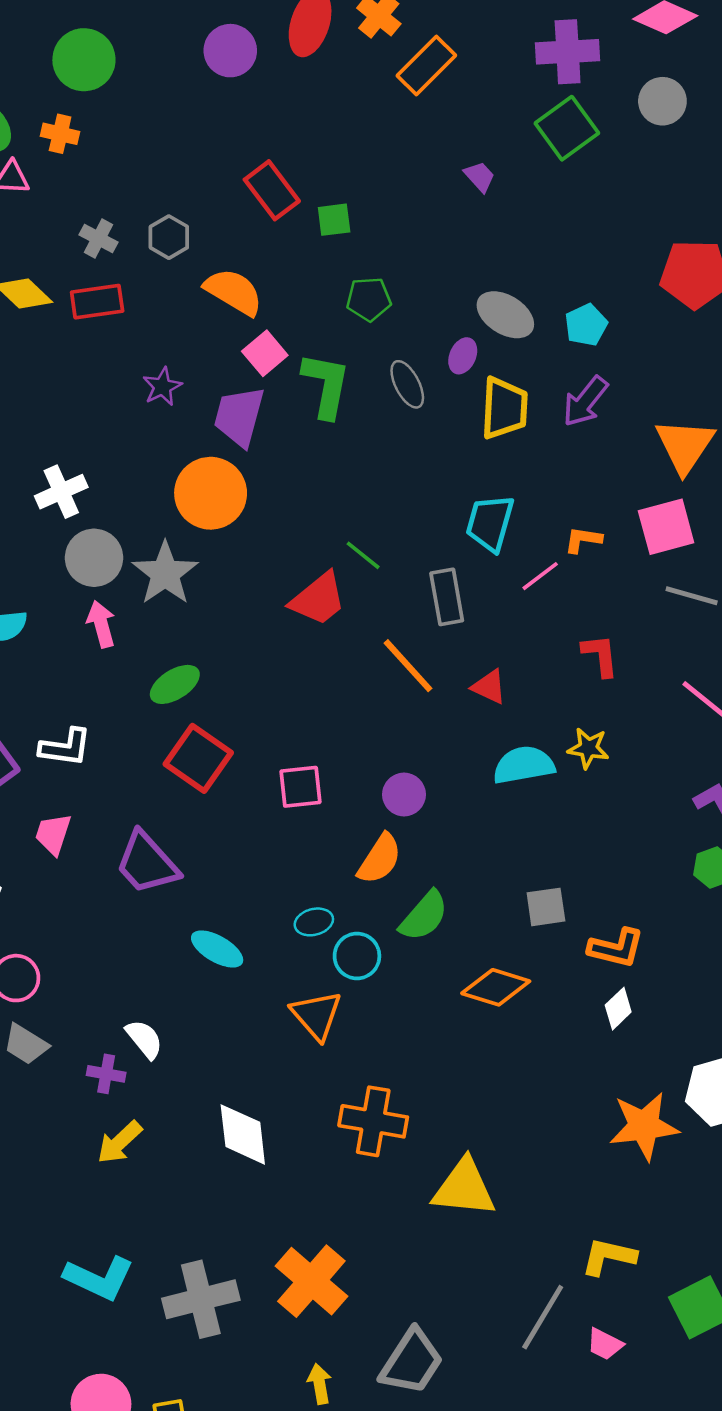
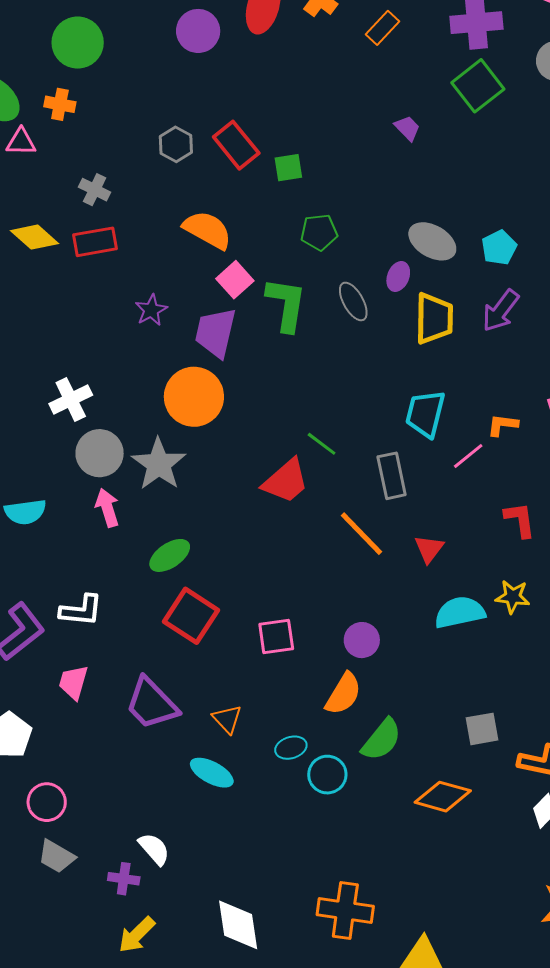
orange rectangle: (426, 65) -> (383, 28), moved, size x0.7
gray hexagon: (169, 237) -> (176, 144), moved
red triangle: (489, 687) -> (429, 549), turned 44
orange triangle: (316, 1015) -> (227, 719), moved, size x0.7

